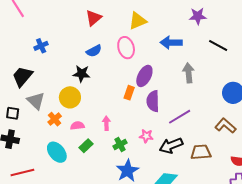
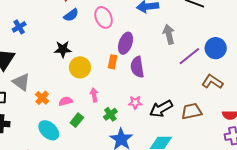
blue semicircle: (94, 51) -> (71, 15), moved
yellow circle: (70, 97) -> (80, 67), moved
purple line: (180, 117) -> (189, 56), moved

